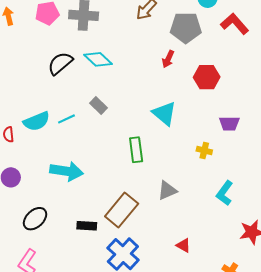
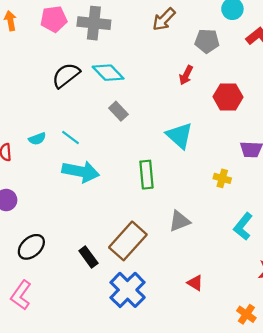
gray pentagon: (186, 28) -> (207, 41), size x0.7
gray rectangle: (99, 105) -> (118, 111), moved
cyan line: (66, 119) -> (71, 137), turned 60
cyan semicircle: (37, 121) -> (37, 139), size x0.6
cyan arrow: (66, 171) -> (81, 172), moved
black rectangle: (87, 226) -> (88, 257), turned 48

